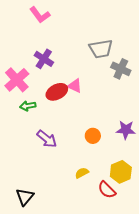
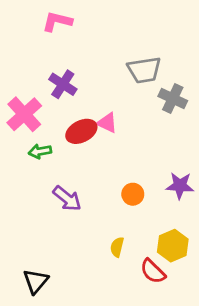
pink L-shape: (40, 15) -> (57, 21), turned 140
yellow semicircle: (82, 173) -> (117, 247), turned -48

